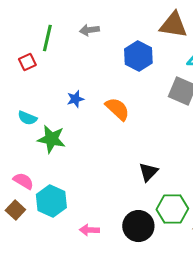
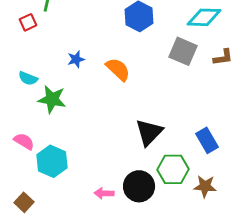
black triangle: (148, 172) -> (149, 132), size x1.4
brown square: (15, 210) -> (24, 202), moved
pink arrow: (89, 230) -> (104, 193), moved

